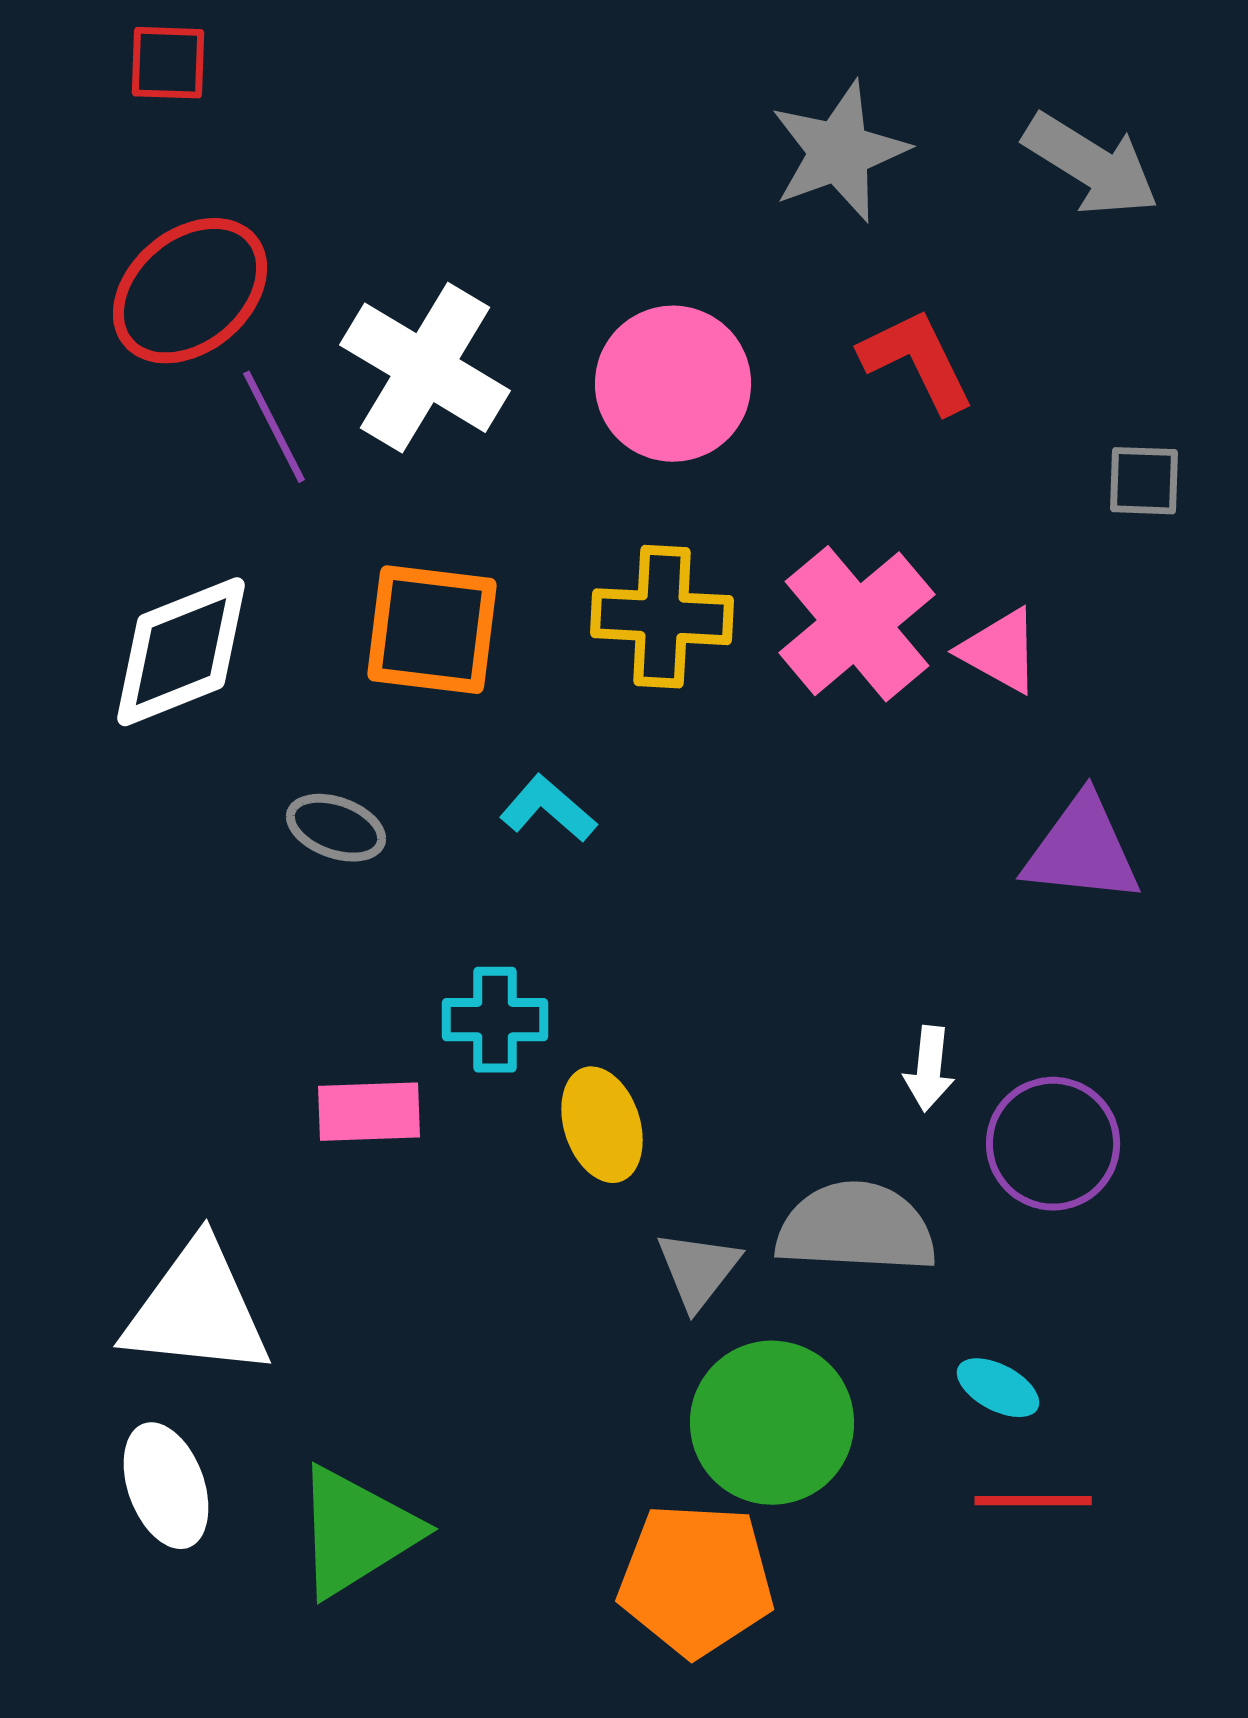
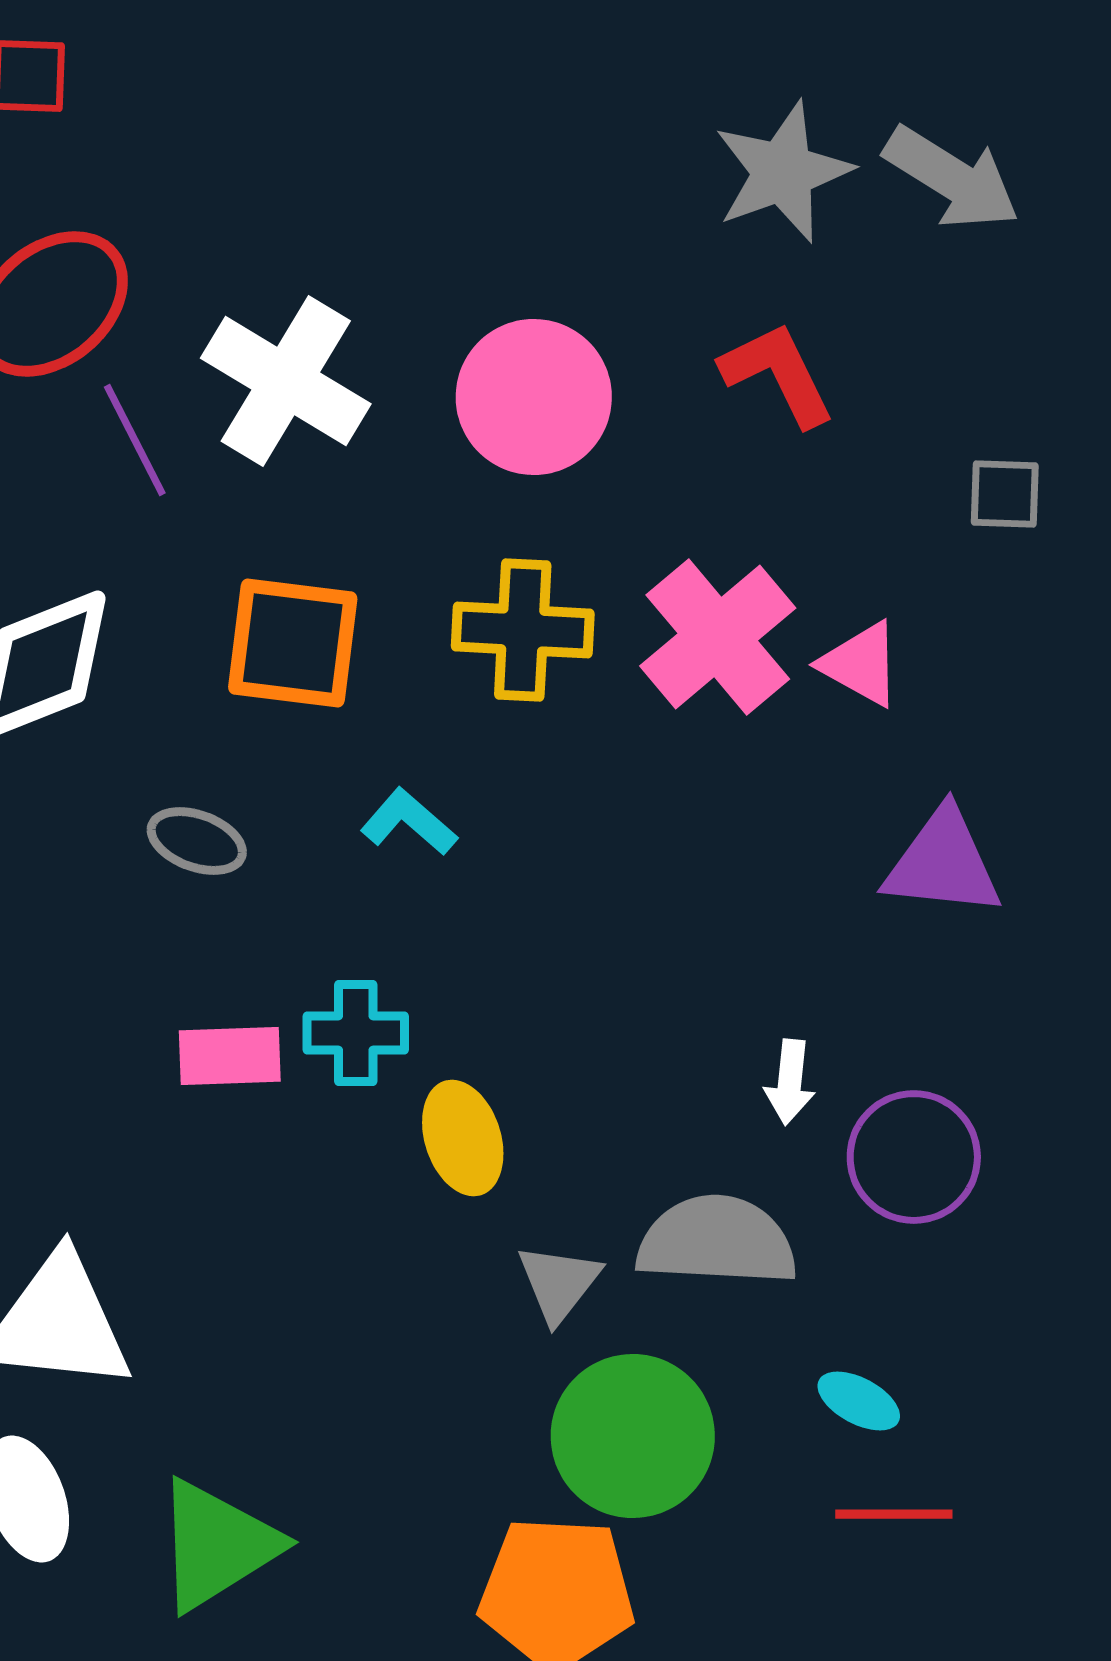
gray star: (839, 152) -> (783, 172), moved
pink rectangle: (369, 1112) -> (230, 1056), moved

